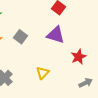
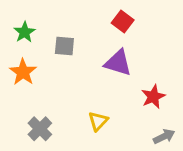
gray square: (21, 37) -> (64, 46), moved, turned -32

